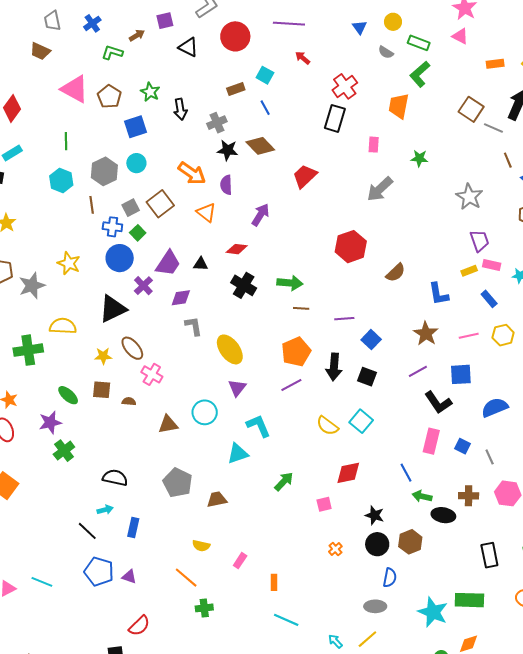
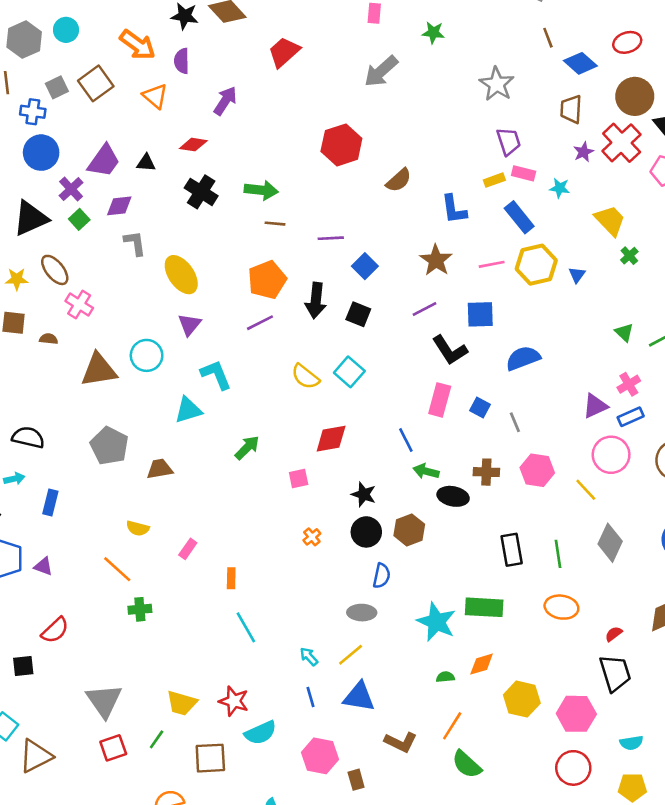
green square: (138, 233) -> (79, 219), moved
blue rectangle: (489, 299) -> (519, 217), size x1.4
yellow hexagon: (503, 335) -> (536, 265), size x1.4
brown triangle: (168, 424) -> (99, 370), size x1.4
cyan line: (286, 620) -> (246, 627), turned 35

